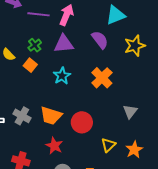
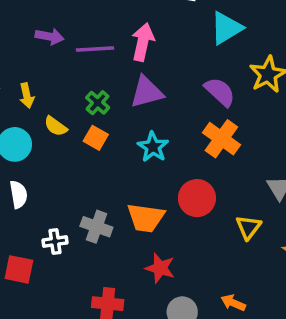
purple semicircle: (100, 40) -> (220, 92), moved
red circle: (82, 122) -> (197, 198), moved
yellow triangle: (108, 145) -> (248, 227), moved

